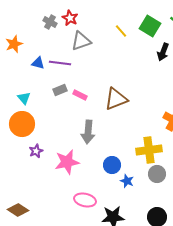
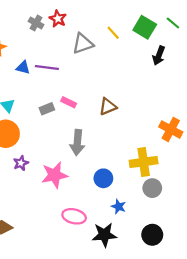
gray triangle: (81, 41) -> (83, 44), moved
gray rectangle: (60, 90) -> (47, 109), moved
brown triangle: (116, 99) -> (108, 107), size x0.7
blue star: (127, 181) -> (119, 207), moved

